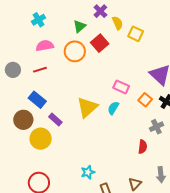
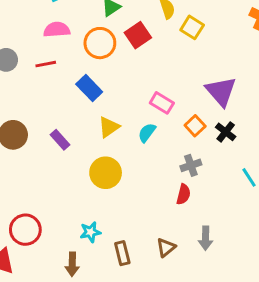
blue rectangle: (37, 100) -> (89, 88), moved
yellow triangle: (87, 107) -> (109, 127), size x0.7
gray cross: (156, 127) -> (191, 165), moved
yellow circle: (41, 139) -> (106, 173), moved
cyan star: (88, 172) -> (90, 232), moved

